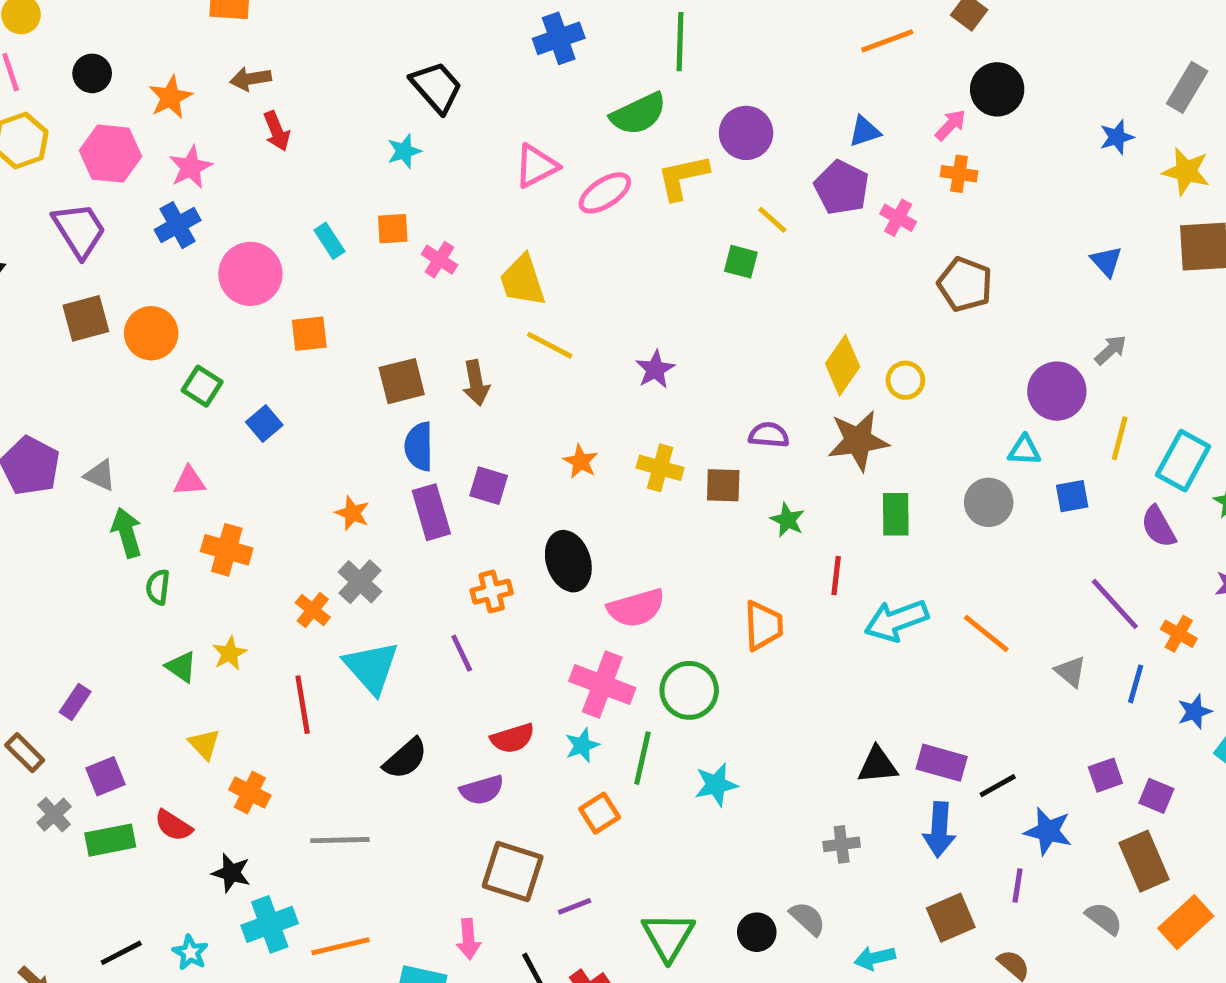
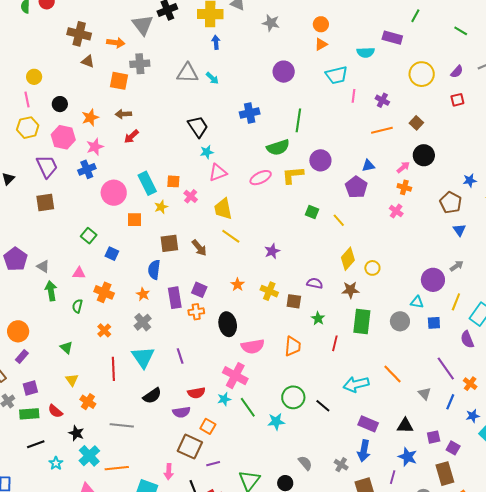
red arrow: (277, 131) -> (131, 136), turned 63
cyan star: (404, 151) -> (207, 152), moved
pink triangle: (536, 166) -> (218, 173), moved
pink cross: (898, 218) -> (396, 211), moved
yellow line: (772, 220) -> (339, 220), moved
cyan rectangle: (329, 241) -> (147, 183), size x1.6
brown pentagon: (965, 284) -> (451, 203), moved
orange circle: (151, 333) -> (18, 331), moved
brown arrow: (476, 383) -> (199, 248), turned -36
blue square: (264, 423) -> (112, 254), turned -32
brown star: (858, 441) -> (350, 290), size x0.7
blue semicircle: (419, 446) -> (154, 270), moved
green rectangle: (896, 514) -> (362, 322), size x1.4
orange cross: (227, 550) -> (104, 292), moved
green semicircle: (158, 587) -> (77, 306), moved
orange cross: (492, 592) -> (196, 312), moved
orange cross: (313, 610) -> (104, 330), moved
cyan arrow: (896, 620) -> (356, 384), moved
orange trapezoid: (763, 625) -> (293, 346), moved
yellow star: (230, 653) -> (161, 207), moved
green circle: (689, 690) -> (293, 397), moved
green line: (642, 758) -> (248, 407), turned -55
black triangle: (878, 765) -> (405, 426), moved
black line: (998, 786) -> (323, 406), moved, turned 63
orange square: (600, 813) -> (208, 426), moved, turned -35
gray cross: (842, 844) -> (341, 465), moved, turned 32
gray semicircle: (808, 919) -> (305, 463), moved
cyan cross: (270, 924) -> (89, 456), turned -30
black line: (121, 953) -> (36, 444), moved

